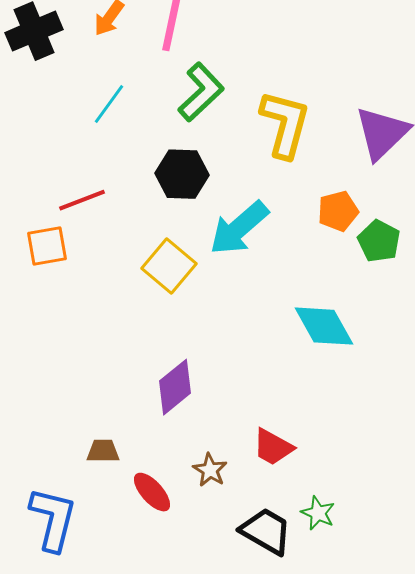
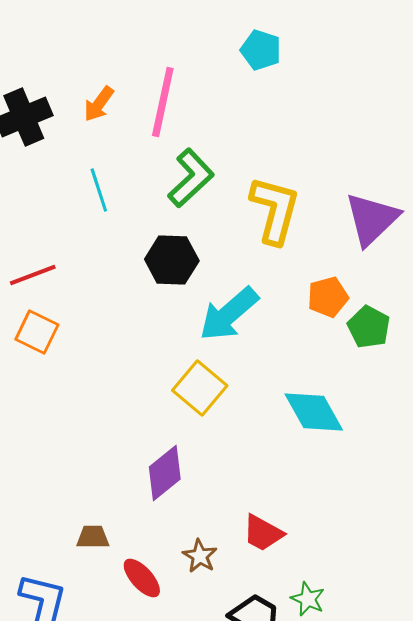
cyan line: (109, 104) -> (99, 190), turned -54
red line: (82, 200) -> (33, 275), moved
orange square: (47, 246) -> (37, 332), turned 36
yellow square: (169, 266) -> (200, 388), moved

